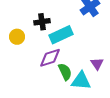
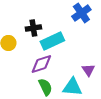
green semicircle: (65, 72) -> (45, 87), moved

